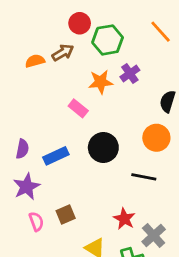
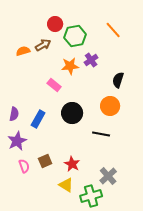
blue rectangle: (56, 156) -> (38, 119), turned -36
red star: (124, 219) -> (72, 164), moved

